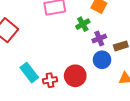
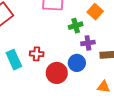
blue circle: (102, 60) -> (77, 63), moved
red cross: (50, 80) -> (37, 54), moved

